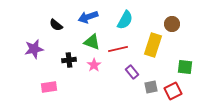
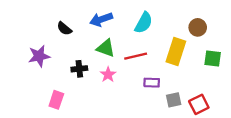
green square: (185, 67) -> (213, 58), moved
purple rectangle: (132, 72) -> (152, 83), turned -48
pink rectangle: (49, 87) -> (56, 100), turned -63

